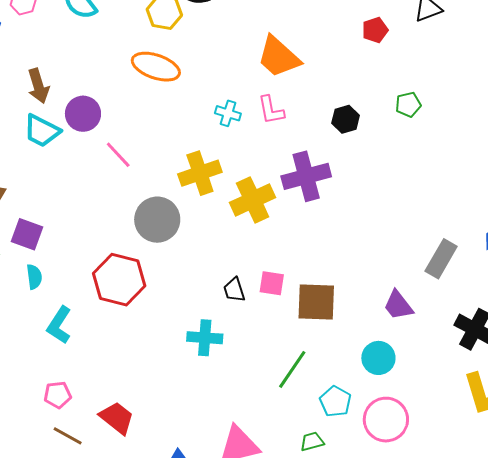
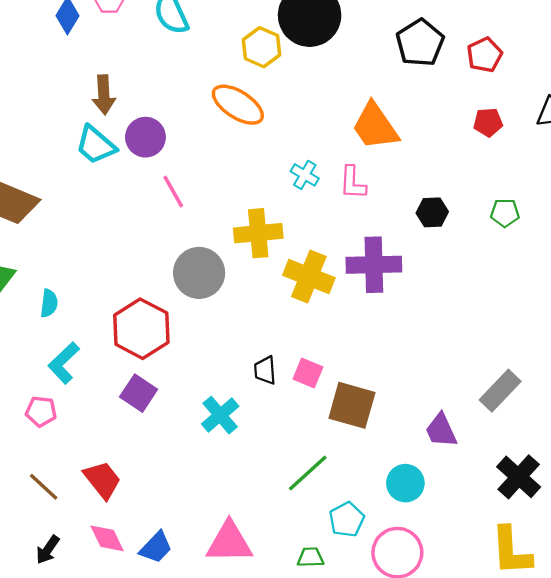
yellow cross: (253, 200) -> (309, 276), turned 33
purple square: (27, 234) -> (139, 393), moved
cyan cross: (205, 338) -> (220, 415), turned 32
pink pentagon: (58, 395) -> (41, 411), moved

